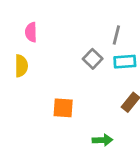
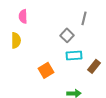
cyan rectangle: (125, 62) -> (74, 55), moved
orange square: (63, 108) -> (46, 70), turned -35

